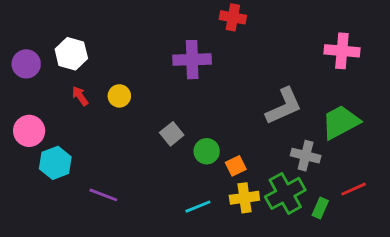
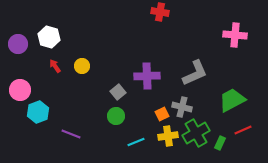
purple cross: (192, 60) -> (147, 76), moved
green trapezoid: (341, 122) -> (232, 100), moved
green circle: (207, 151) -> (116, 116), moved
gray cross: (306, 156) -> (182, 107), moved

